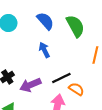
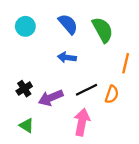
blue arrow: (44, 50) -> (67, 57), turned -56
orange semicircle: (76, 89) -> (112, 94), moved, turned 77

